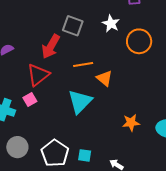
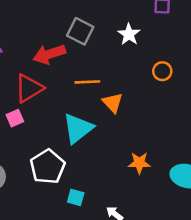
orange circle: (139, 41) -> (162, 71), moved, size x0.6
red arrow: (51, 46) -> (49, 54), turned 35
white pentagon: (55, 153) -> (48, 167), moved

